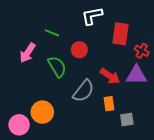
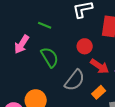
red circle: (79, 50) -> (85, 46), moved
orange rectangle: (109, 104) -> (99, 92), turned 56

